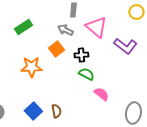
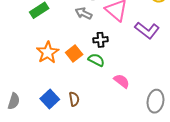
orange square: (56, 49) -> (74, 54), moved
orange star: (31, 67) -> (48, 52), turned -30
green semicircle: (86, 74) -> (96, 60), moved

